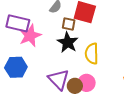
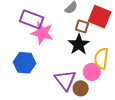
pink star: (30, 36) -> (42, 33), turned 30
pink circle: (87, 83) -> (92, 72), moved

